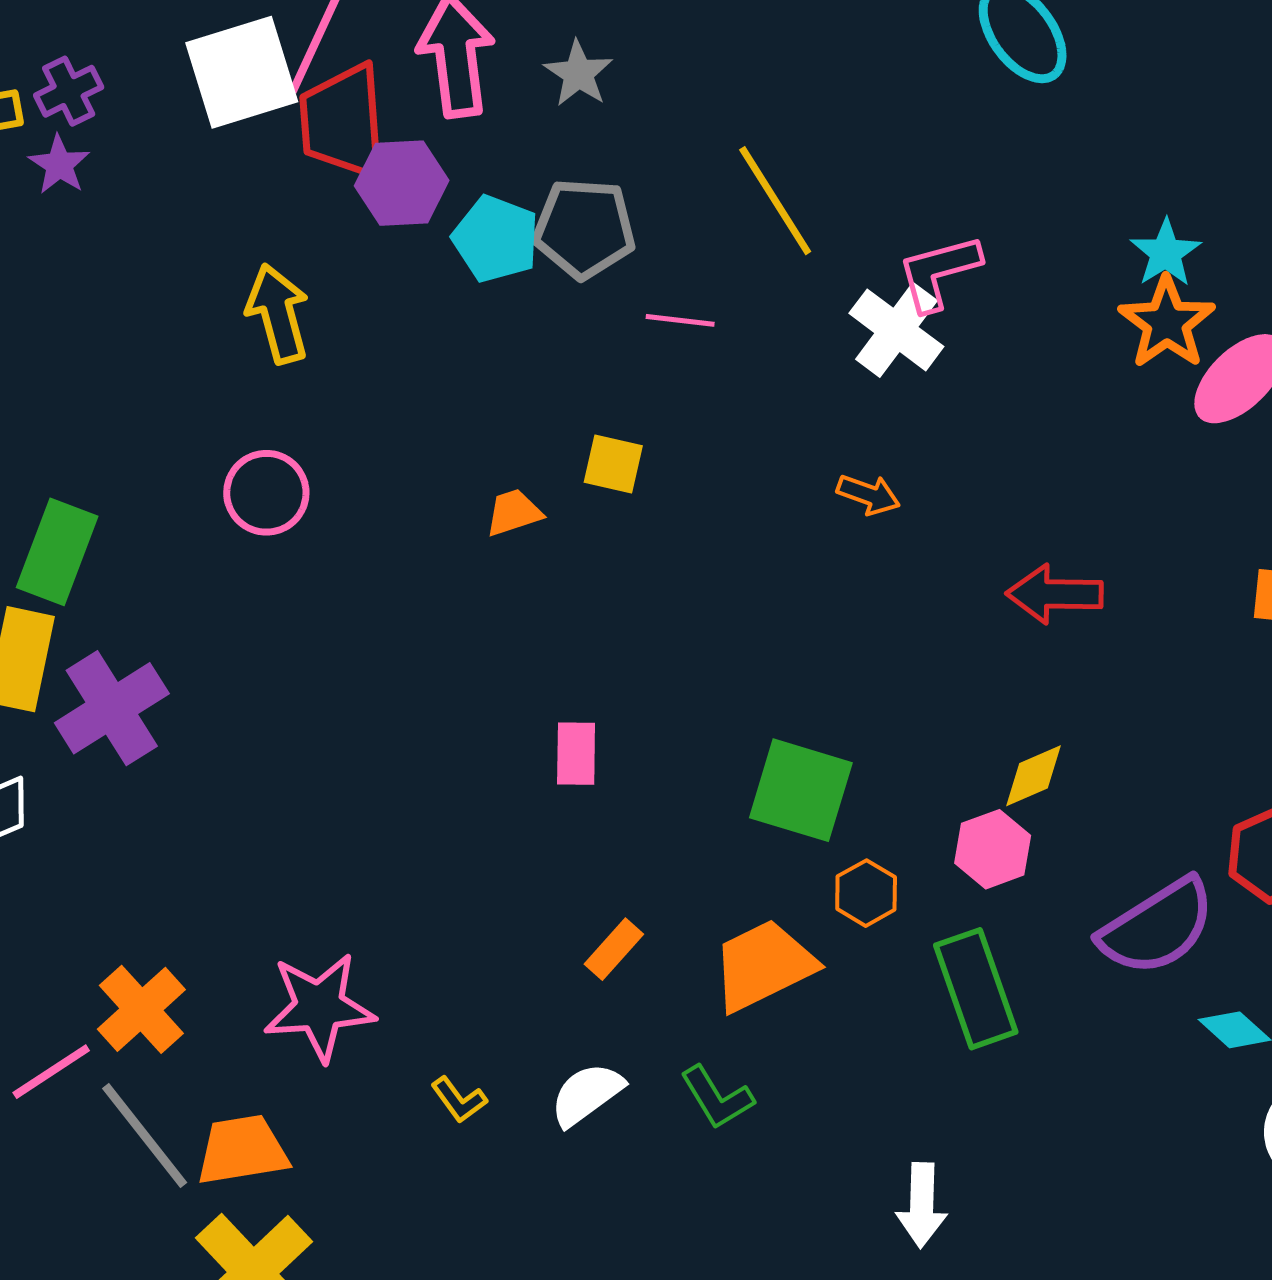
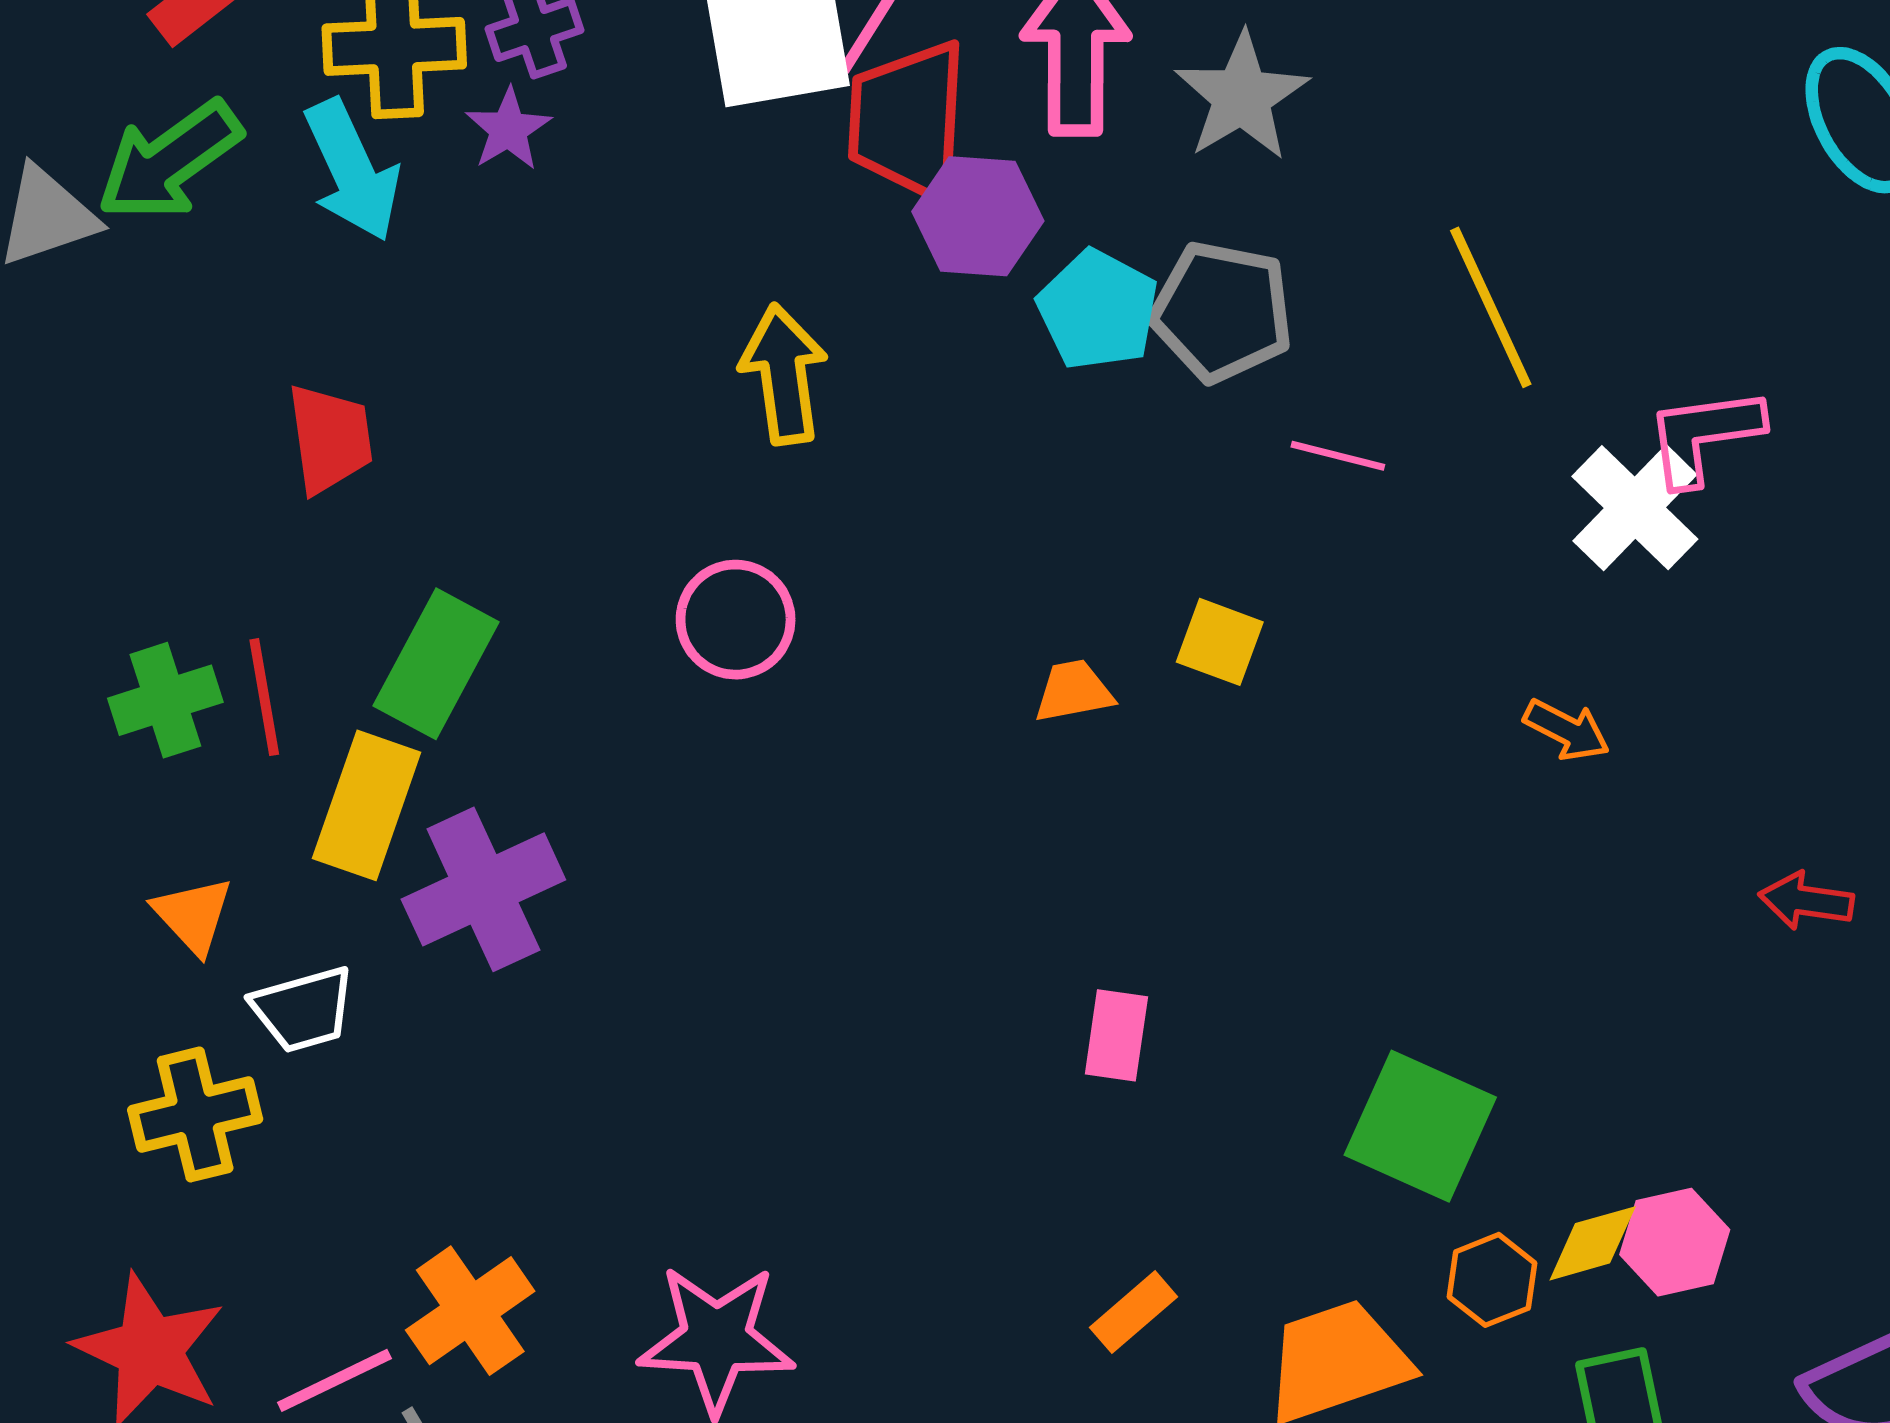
gray star: (578, 73) -> (1242, 96), size x1.4
red arrow: (1055, 594) -> (1806, 901), size x0.7
yellow diamond: (1033, 776) -> (1593, 1243), moved

